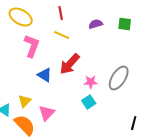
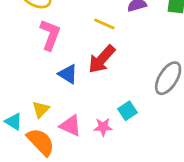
yellow line: (62, 35) -> (104, 24), moved
pink star: (91, 82) -> (103, 127), moved
pink triangle: (47, 113) -> (70, 126), turned -48

